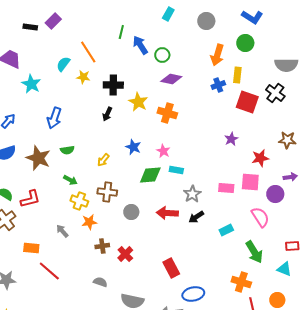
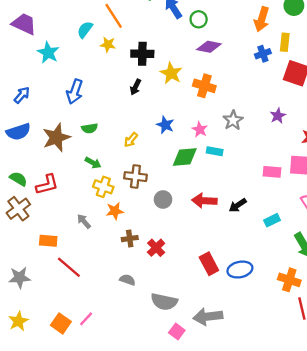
brown star: (38, 158) -> (56, 138), turned 30
gray star: (192, 194) -> (233, 120), moved
blue ellipse: (193, 294) -> (240, 270), moved

